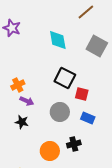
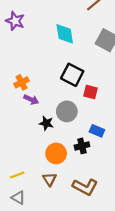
blue rectangle: (88, 118) -> (97, 131), moved
black star: (22, 122) -> (46, 123), moved

